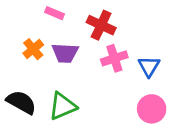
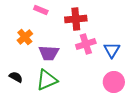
red cross: (101, 25) -> (76, 19), turned -30
purple trapezoid: (65, 53) -> (49, 53), moved
black semicircle: (21, 102) -> (16, 77), size x0.6

